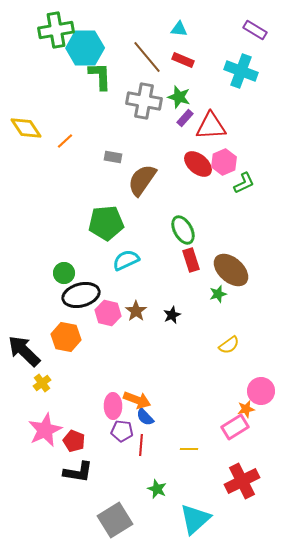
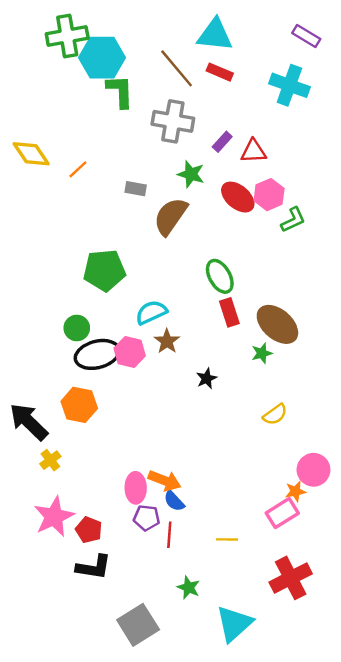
cyan triangle: (179, 29) -> (215, 35), size x1.8
green star: (179, 97) -> (191, 174), moved
red triangle: (211, 126) -> (253, 151), size x0.7
green pentagon: (106, 223) -> (104, 270), moved
brown star: (136, 311) -> (167, 341), moved
pink hexagon: (108, 313) -> (130, 352), moved

